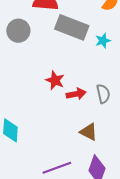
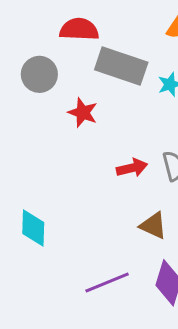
red star: (55, 80) -> (83, 113), moved

